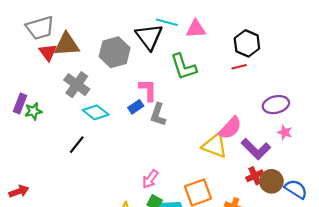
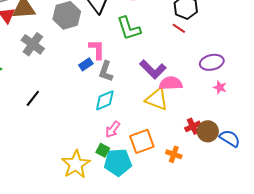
red line: (239, 67) -> (179, 28), turned 48
cyan diamond: (96, 112) -> (105, 100), moved, turned -60
pink semicircle: (230, 128) -> (171, 83), turned -135
purple L-shape: (256, 149) -> (153, 69), moved
pink arrow: (150, 179) -> (113, 129), moved

